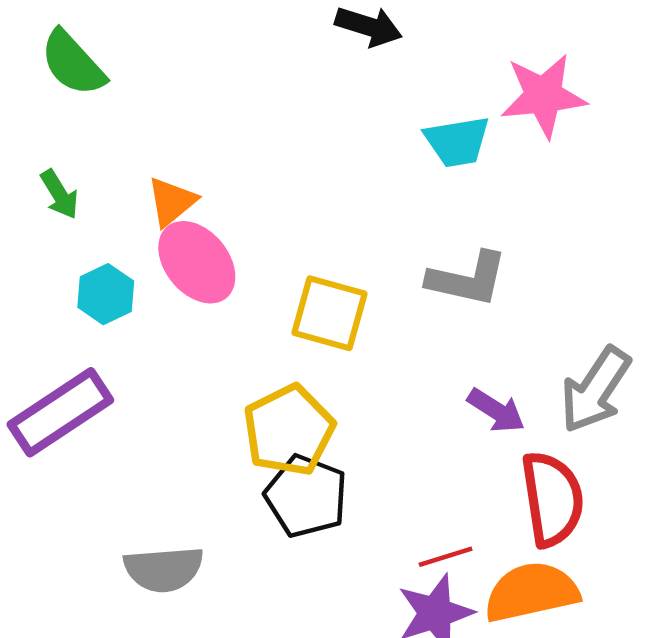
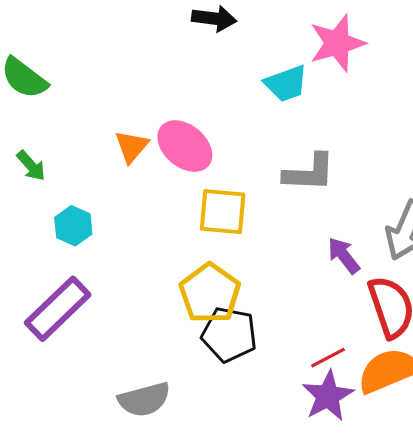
orange triangle: (172, 202) -> (132, 146), moved
pink ellipse: (197, 262) -> (185, 146), moved
purple arrow: (496, 410) -> (344, 256), turned -150

